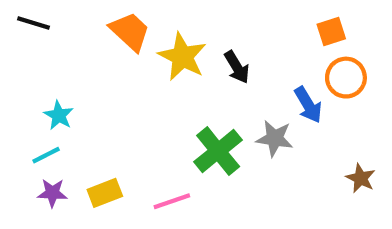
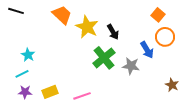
orange square: (331, 31) -> (158, 15), turned -32
green cross: (218, 151) -> (104, 58), moved

